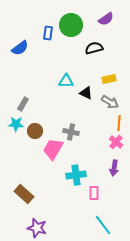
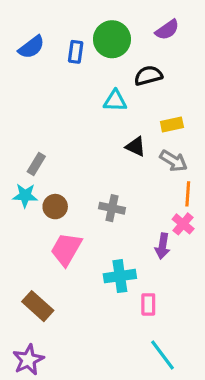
blue semicircle: (20, 48) -> (31, 47), moved
cyan triangle: (66, 81) -> (115, 101), moved
pink trapezoid: (53, 149) -> (66, 249), moved
purple arrow: (114, 168) -> (162, 246), moved
purple star: (37, 228) -> (28, 360), moved, turned 30

